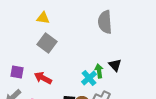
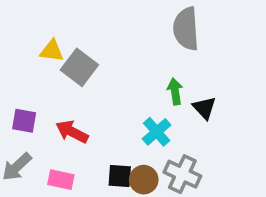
yellow triangle: (43, 18) -> (52, 51), moved
green arrow: (99, 71) -> (175, 91), moved

